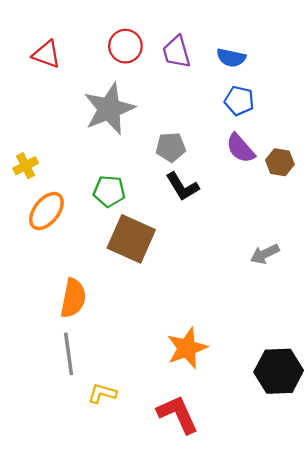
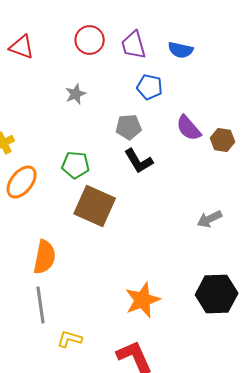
blue pentagon: (239, 101) -> (150, 87), moved
gray star: (109, 109) -> (76, 94), size x0.5
black hexagon: (279, 371) -> (217, 294), moved

